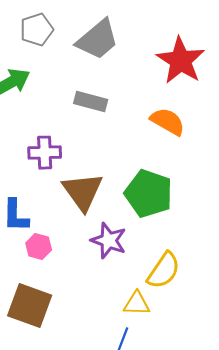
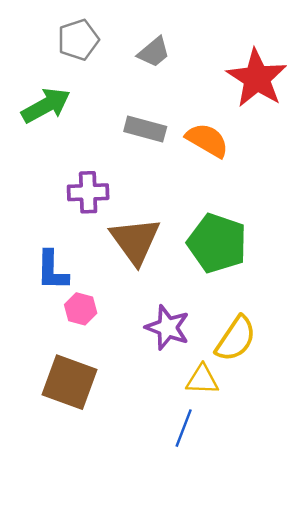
gray trapezoid: (98, 40) -> (154, 52), size x0.6
orange semicircle: (168, 122) -> (207, 140), moved
purple star: (109, 241) -> (167, 328), moved

